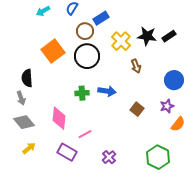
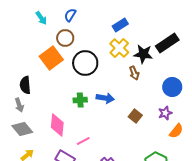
cyan arrow: (43, 11) -> (41, 18), turned -96
blue rectangle: (101, 18) -> (120, 25), moved
brown circle: (85, 31) -> (65, 38), moved
black star: (147, 36) -> (143, 54), moved
black rectangle: (169, 36) -> (167, 43), size x1.6

